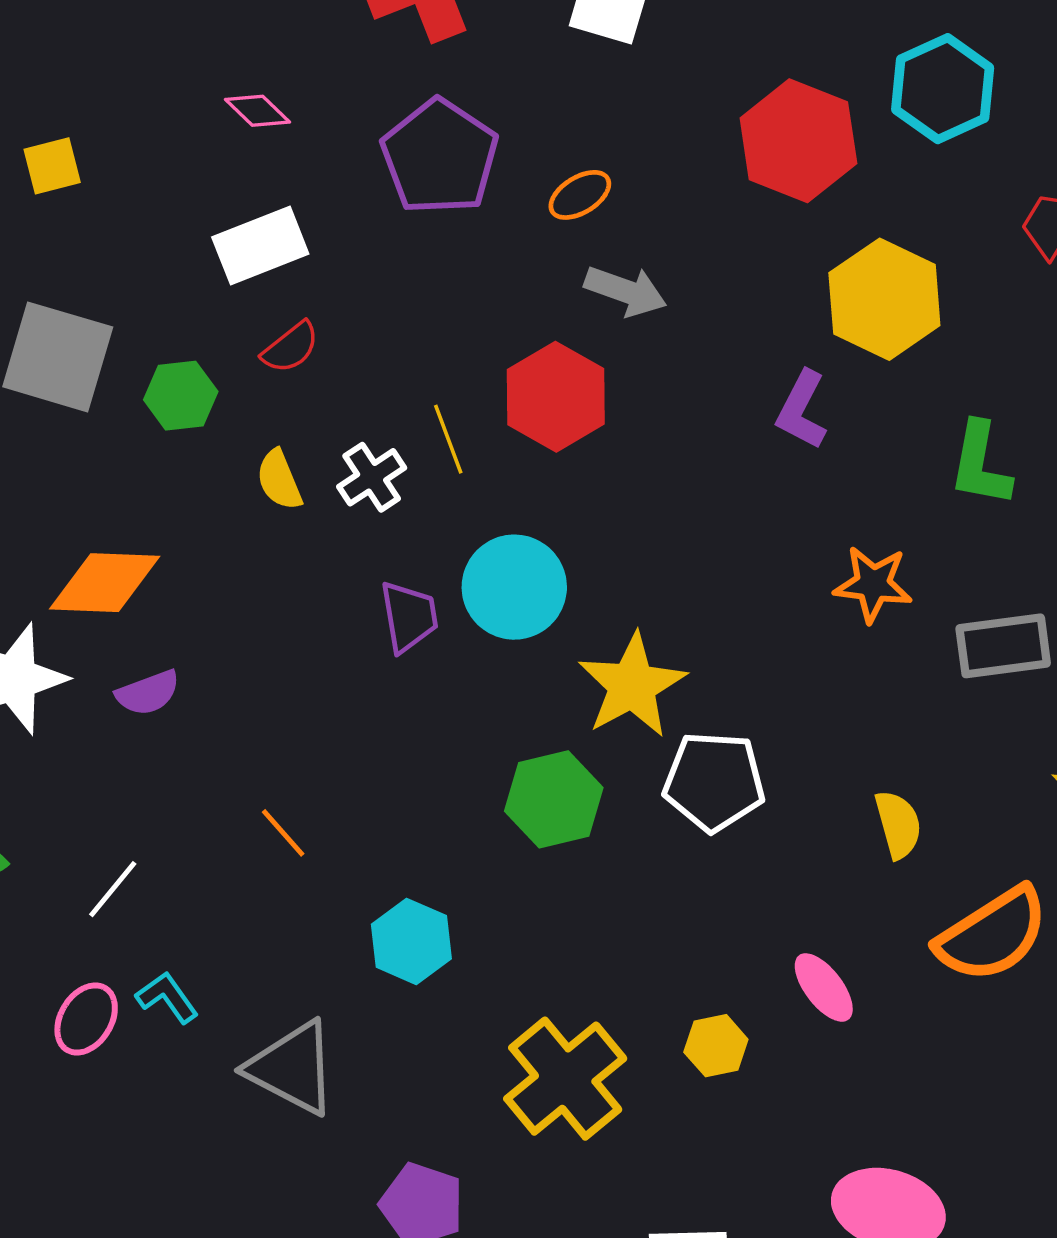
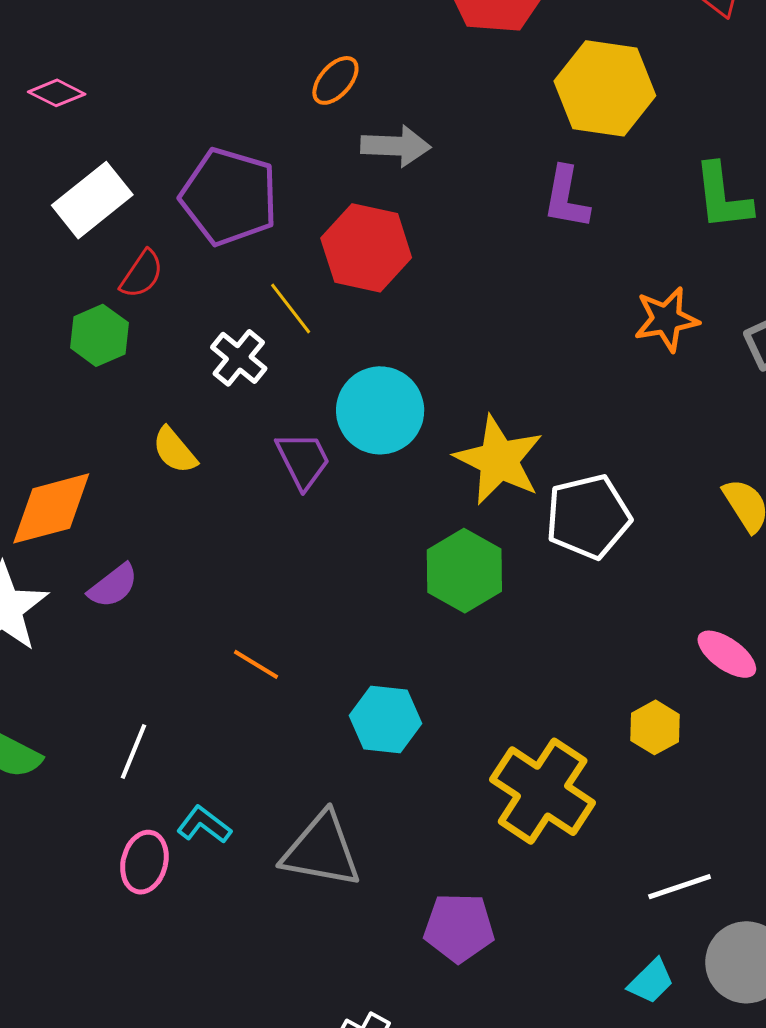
purple pentagon: (440, 157) -> (229, 197), moved
green hexagon: (181, 396) -> (99, 335), moved
yellow semicircle: (279, 480) -> (175, 450), moved

